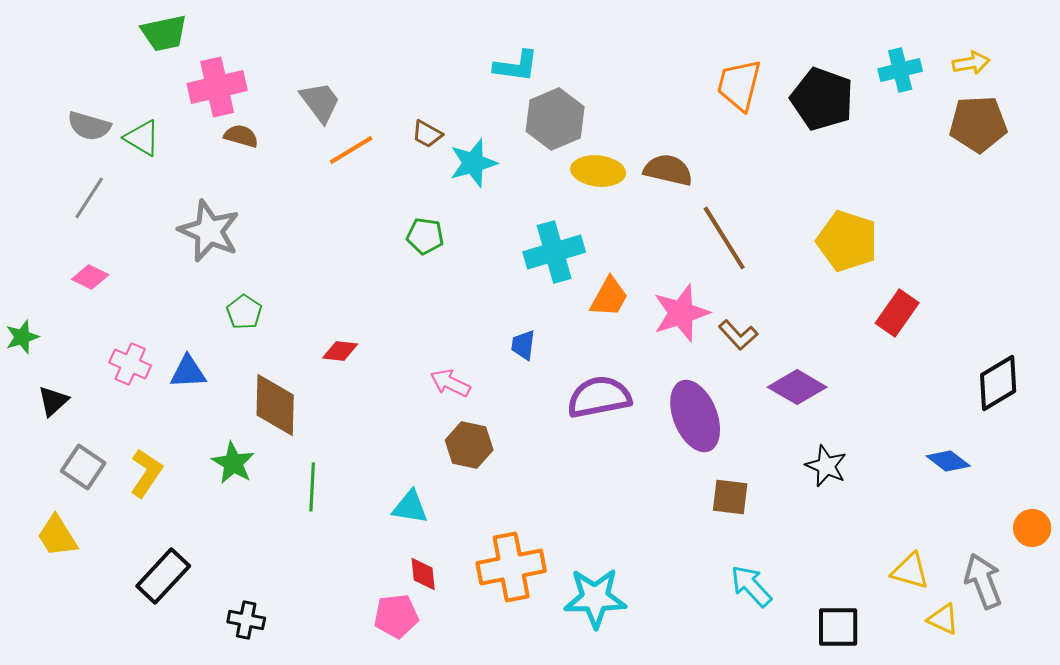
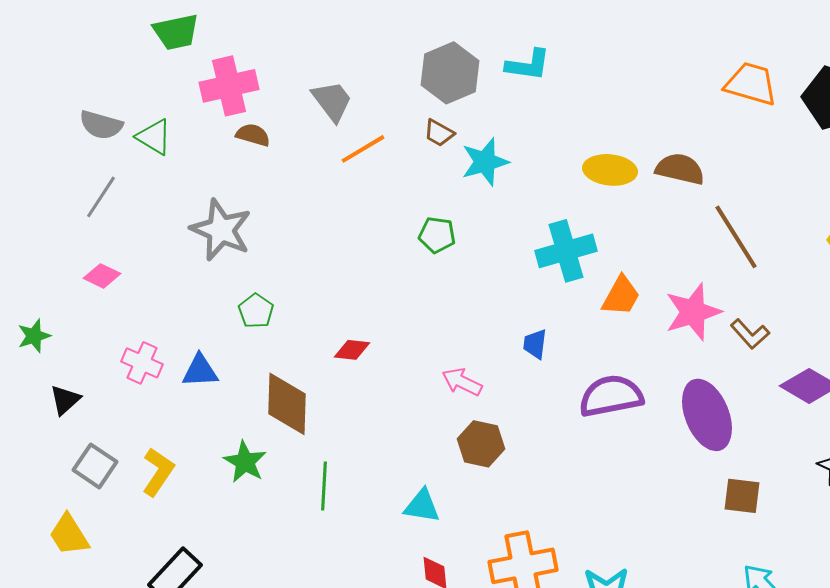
orange trapezoid: (739, 85) -> (751, 84), turned 92
gray hexagon: (555, 119) -> (450, 73), moved

